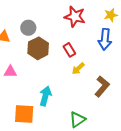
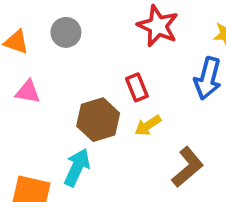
brown hexagon: (38, 48) -> (98, 120), moved
pink triangle: (10, 72) -> (28, 92), moved

